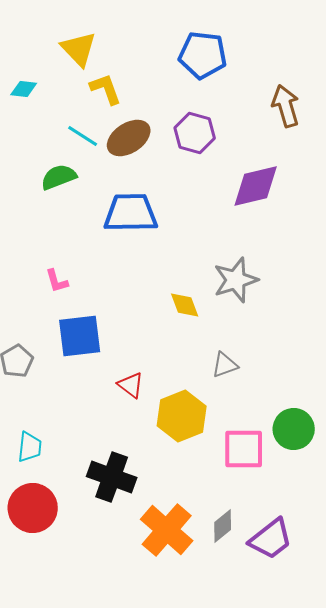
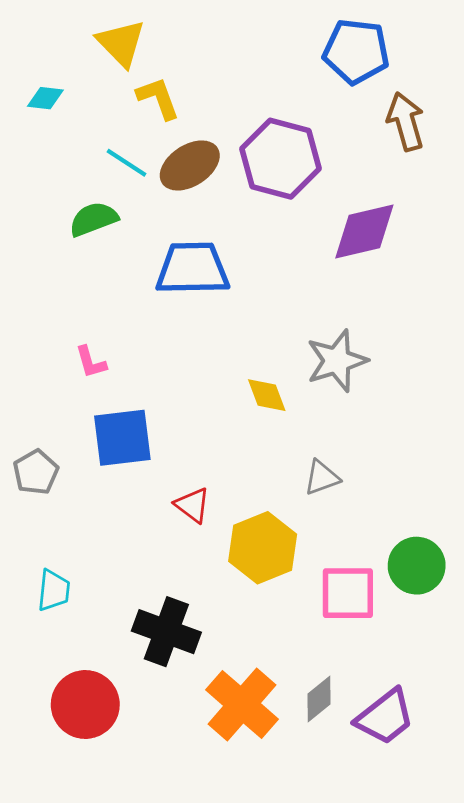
blue pentagon: (203, 55) -> (356, 51), moved
purple hexagon: (195, 133) -> (280, 159), size x1.4
red circle: (33, 508) -> (85, 704), moved

